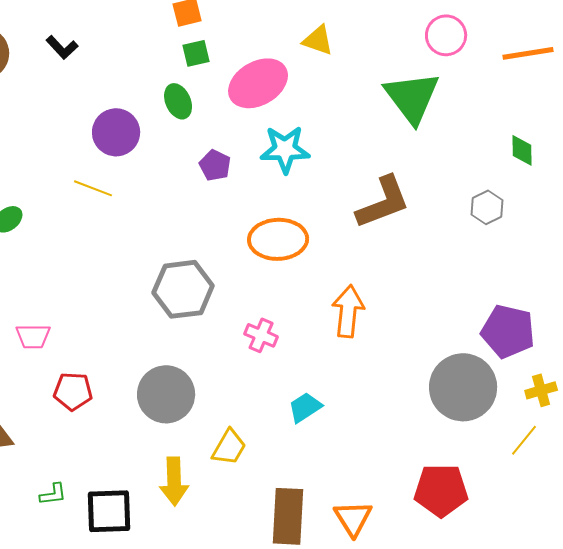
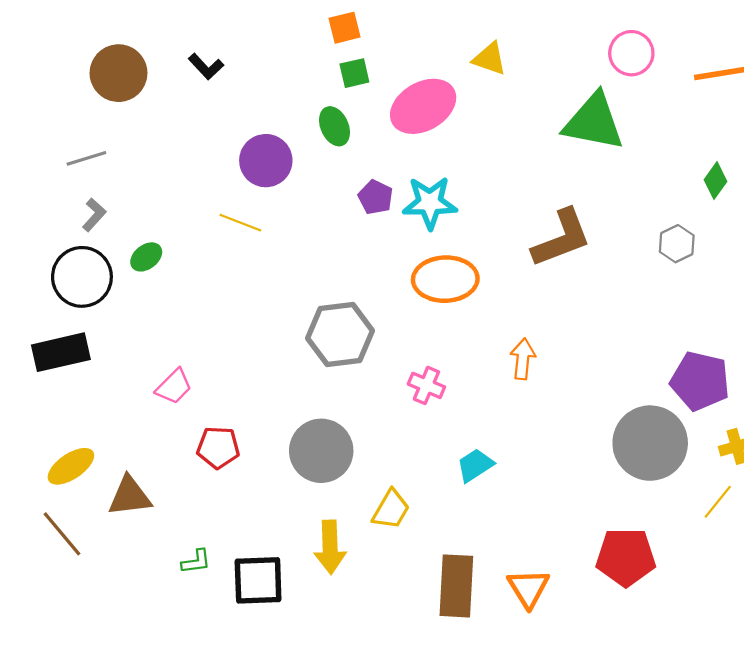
green triangle: (412, 97) -> (594, 122), turned -42
cyan star: (285, 149) -> (430, 203), moved
green diamond: (522, 150) -> (716, 181), turned 36
orange arrow: (348, 311) -> (523, 359), size x0.7
pink trapezoid: (33, 336) -> (174, 387), turned -45

